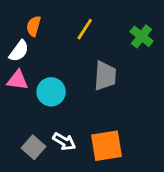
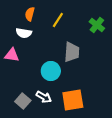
orange semicircle: (34, 26) -> (30, 14), moved
white semicircle: (19, 51) -> (24, 33), moved, turned 63
cyan circle: (51, 92) -> (51, 71), moved

